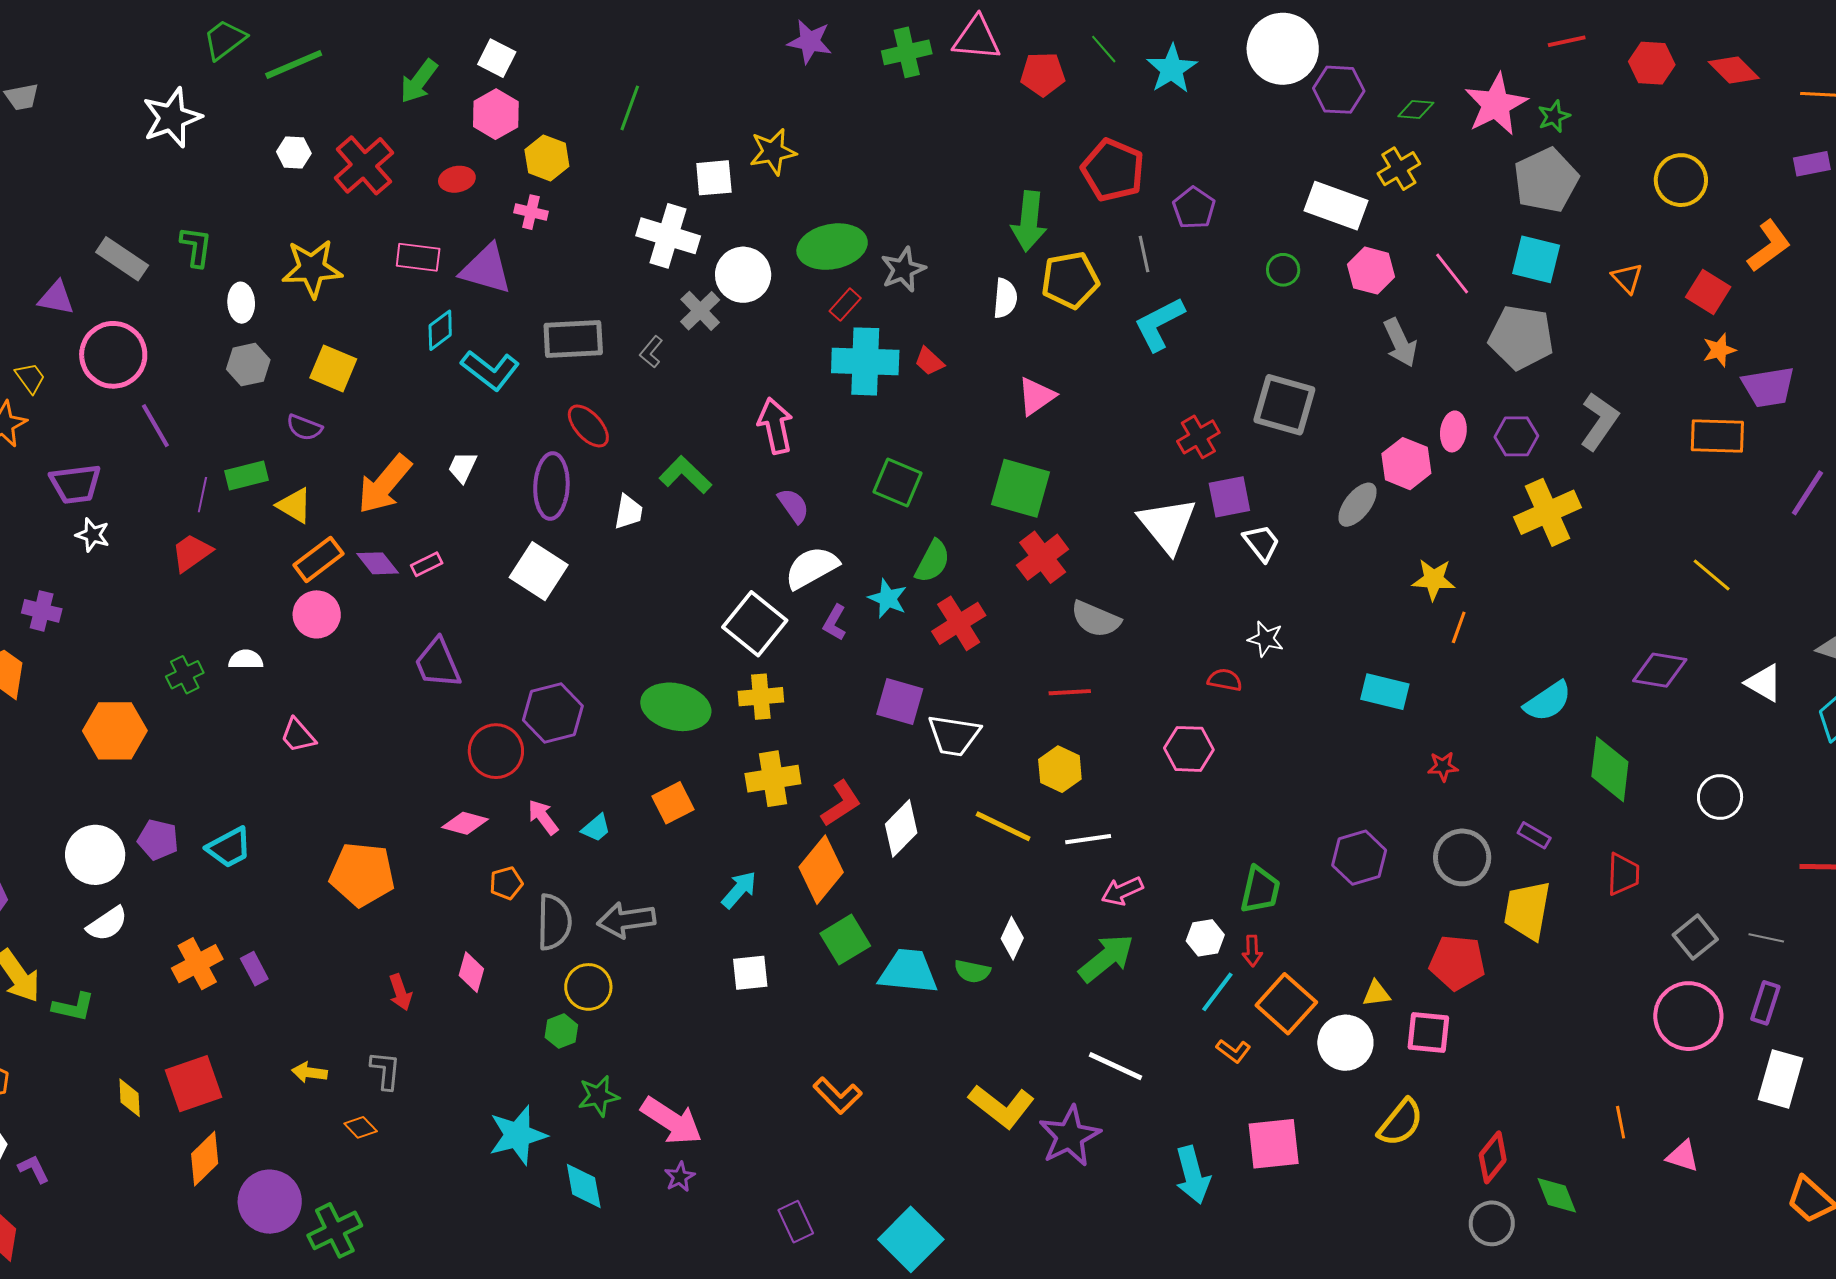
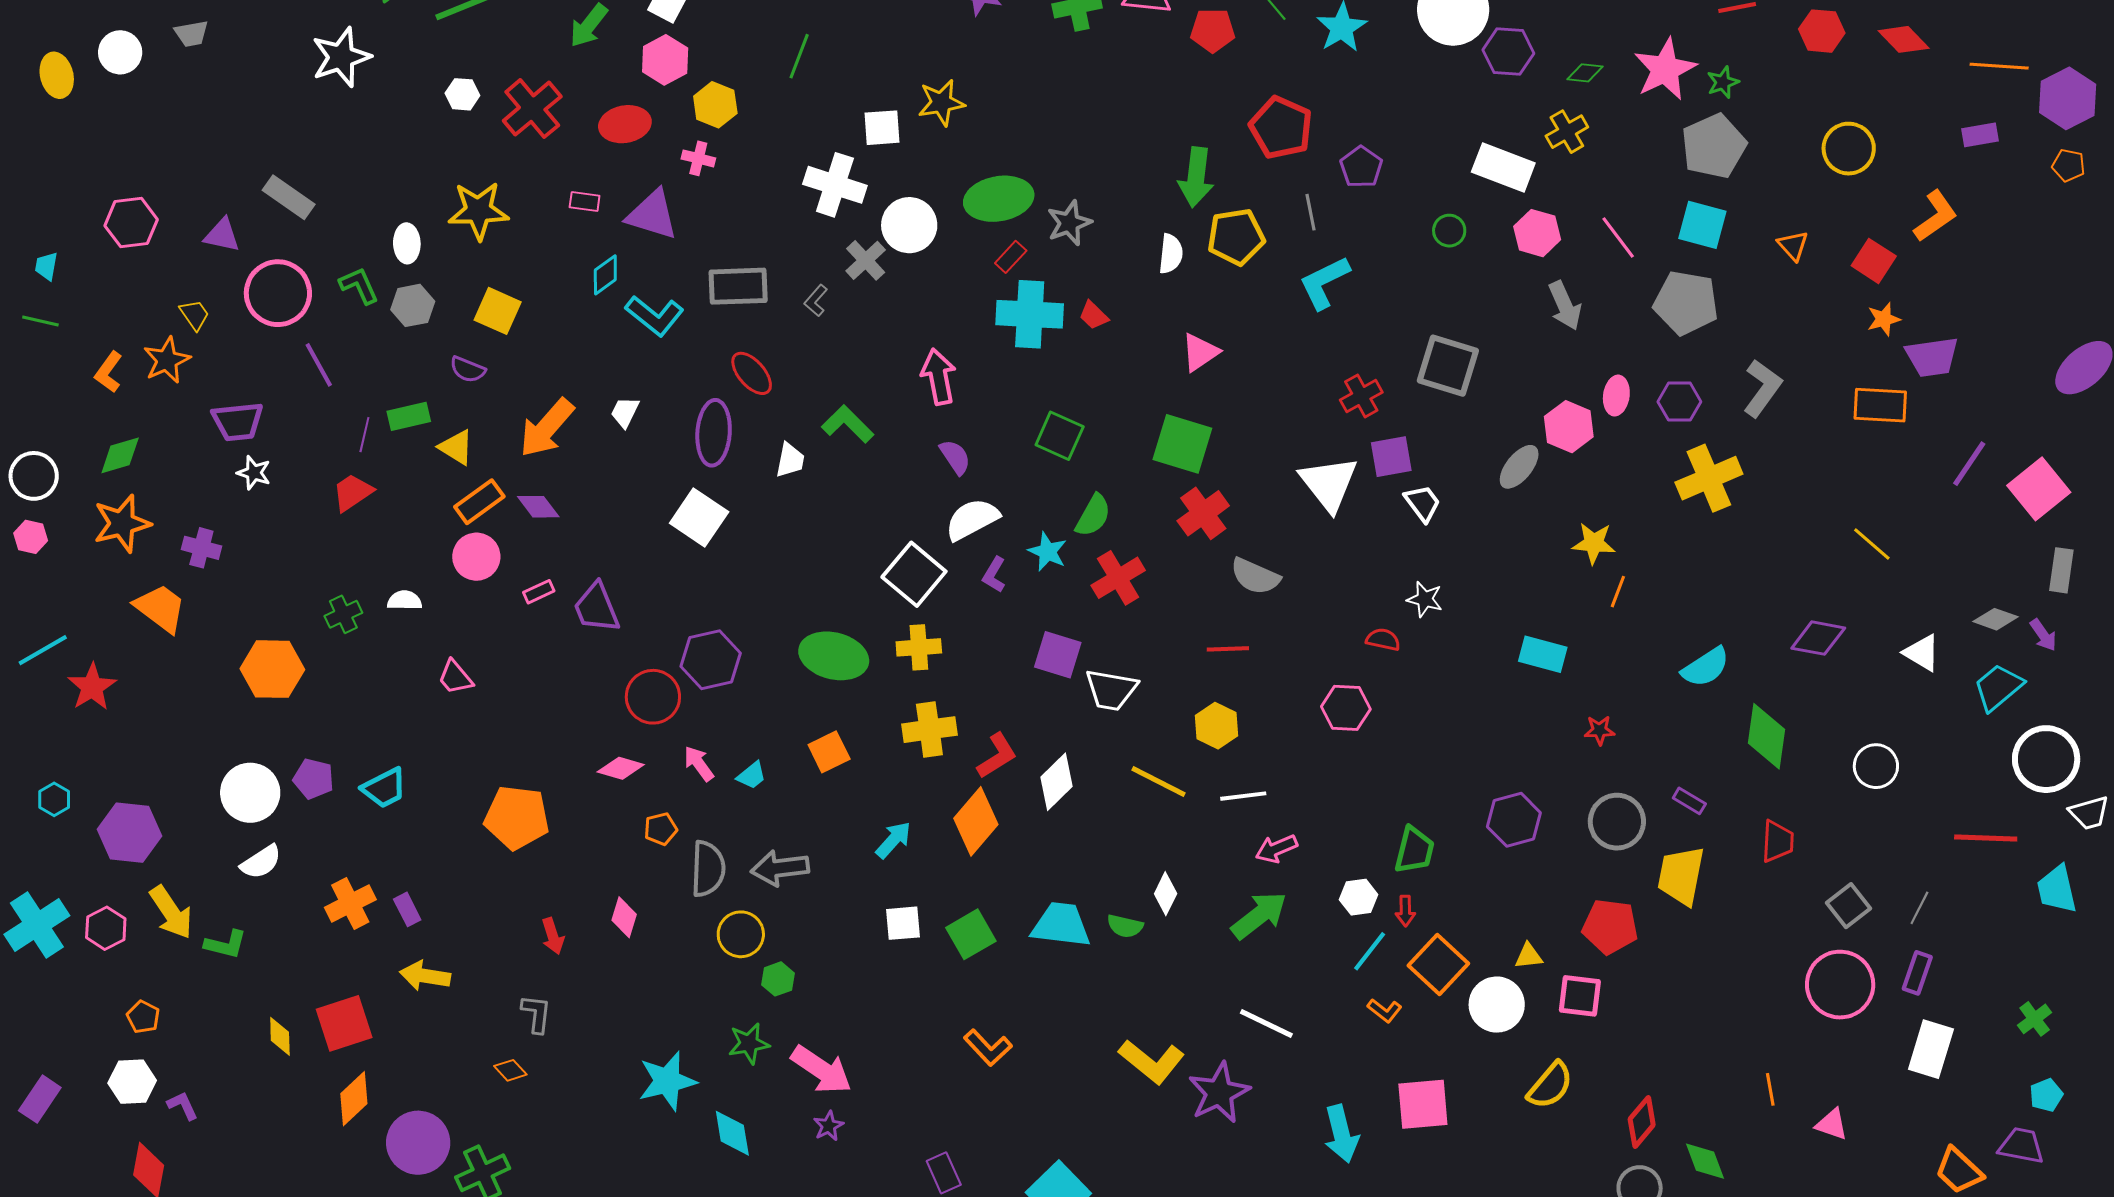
red ellipse: (457, 179) -> (625, 124), size x1.4
green L-shape: (196, 247) -> (359, 286), moved, turned -33
pink rectangle: (418, 257) -> (585, 201), size x0.7
pink rectangle: (427, 564) -> (539, 592), moved
gray line: (1766, 938) -> (1919, 908), turned -76
green square: (845, 940) -> (971, 934), moved
green hexagon: (561, 1031) -> (778, 979), moved
yellow arrow: (309, 1072) -> (425, 976), moved, size x1.4

